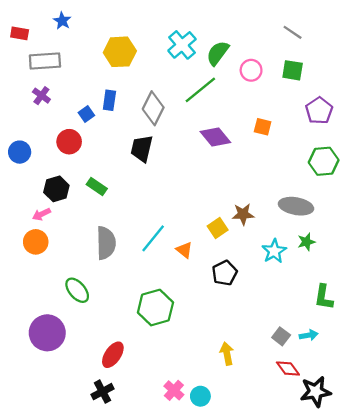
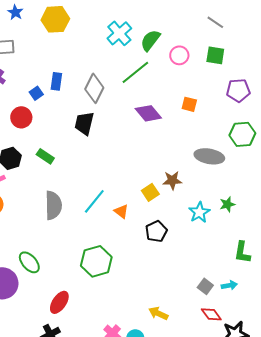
yellow hexagon: (120, 52) -> (55, 19), moved
purple pentagon: (319, 111) -> (238, 90), turned 30
gray ellipse: (296, 206) -> (209, 156), moved
green ellipse: (77, 290) -> (29, 262), moved
yellow arrow: (227, 354) -> (158, 313), moved, turned -54

